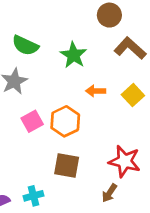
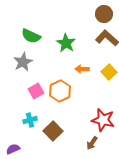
brown circle: (109, 15) -> (104, 14), moved
brown square: (67, 165) -> (53, 131), moved, turned 36
cyan cross: (33, 196) -> (30, 120), moved

